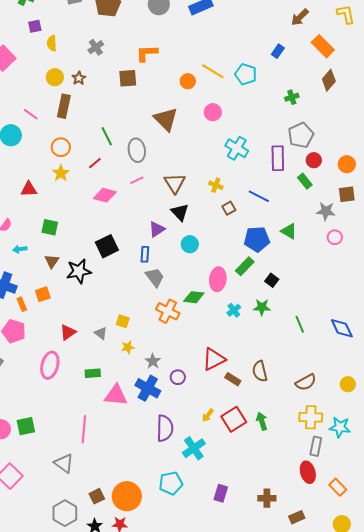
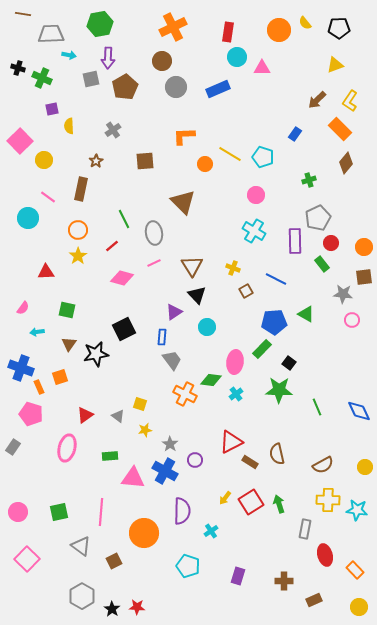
yellow L-shape: (346, 14) -> (350, 101), moved, turned -135
orange L-shape: (147, 53) -> (184, 136), moved
yellow circle: (55, 77) -> (44, 160), moved
pink circle: (213, 112) -> (256, 195), moved
green star: (262, 307) -> (279, 390), size x1.5
cyan cross: (234, 310) -> (236, 394), moved
green square: (26, 426) -> (59, 512), moved
gray rectangle: (316, 446) -> (305, 529), moved
cyan cross: (194, 448) -> (211, 531), size x0.6
cyan pentagon: (171, 483) -> (188, 566), turned 30
brown square: (97, 496) -> (114, 561), moved
orange circle: (127, 496) -> (144, 533), moved

